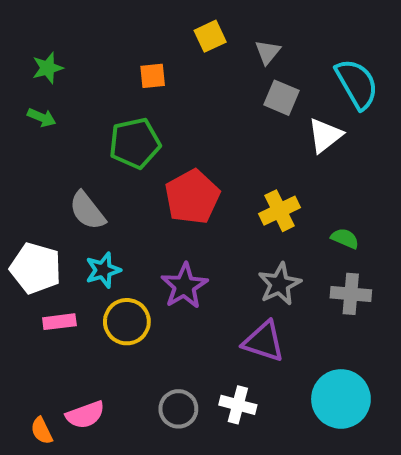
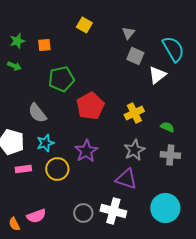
yellow square: (210, 36) -> (84, 25), moved, turned -35
orange square: (153, 76) -> (44, 45), moved
white cross: (238, 405) -> (113, 211), size x1.4

